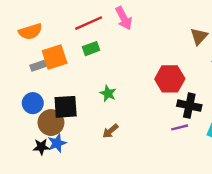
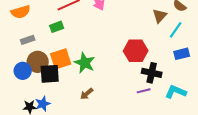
green rectangle: (91, 49) -> (57, 27), moved
orange square: (55, 57) -> (61, 59), moved
green star: (108, 93) -> (85, 63), size x1.5
brown circle: (51, 123) -> (38, 62), moved

